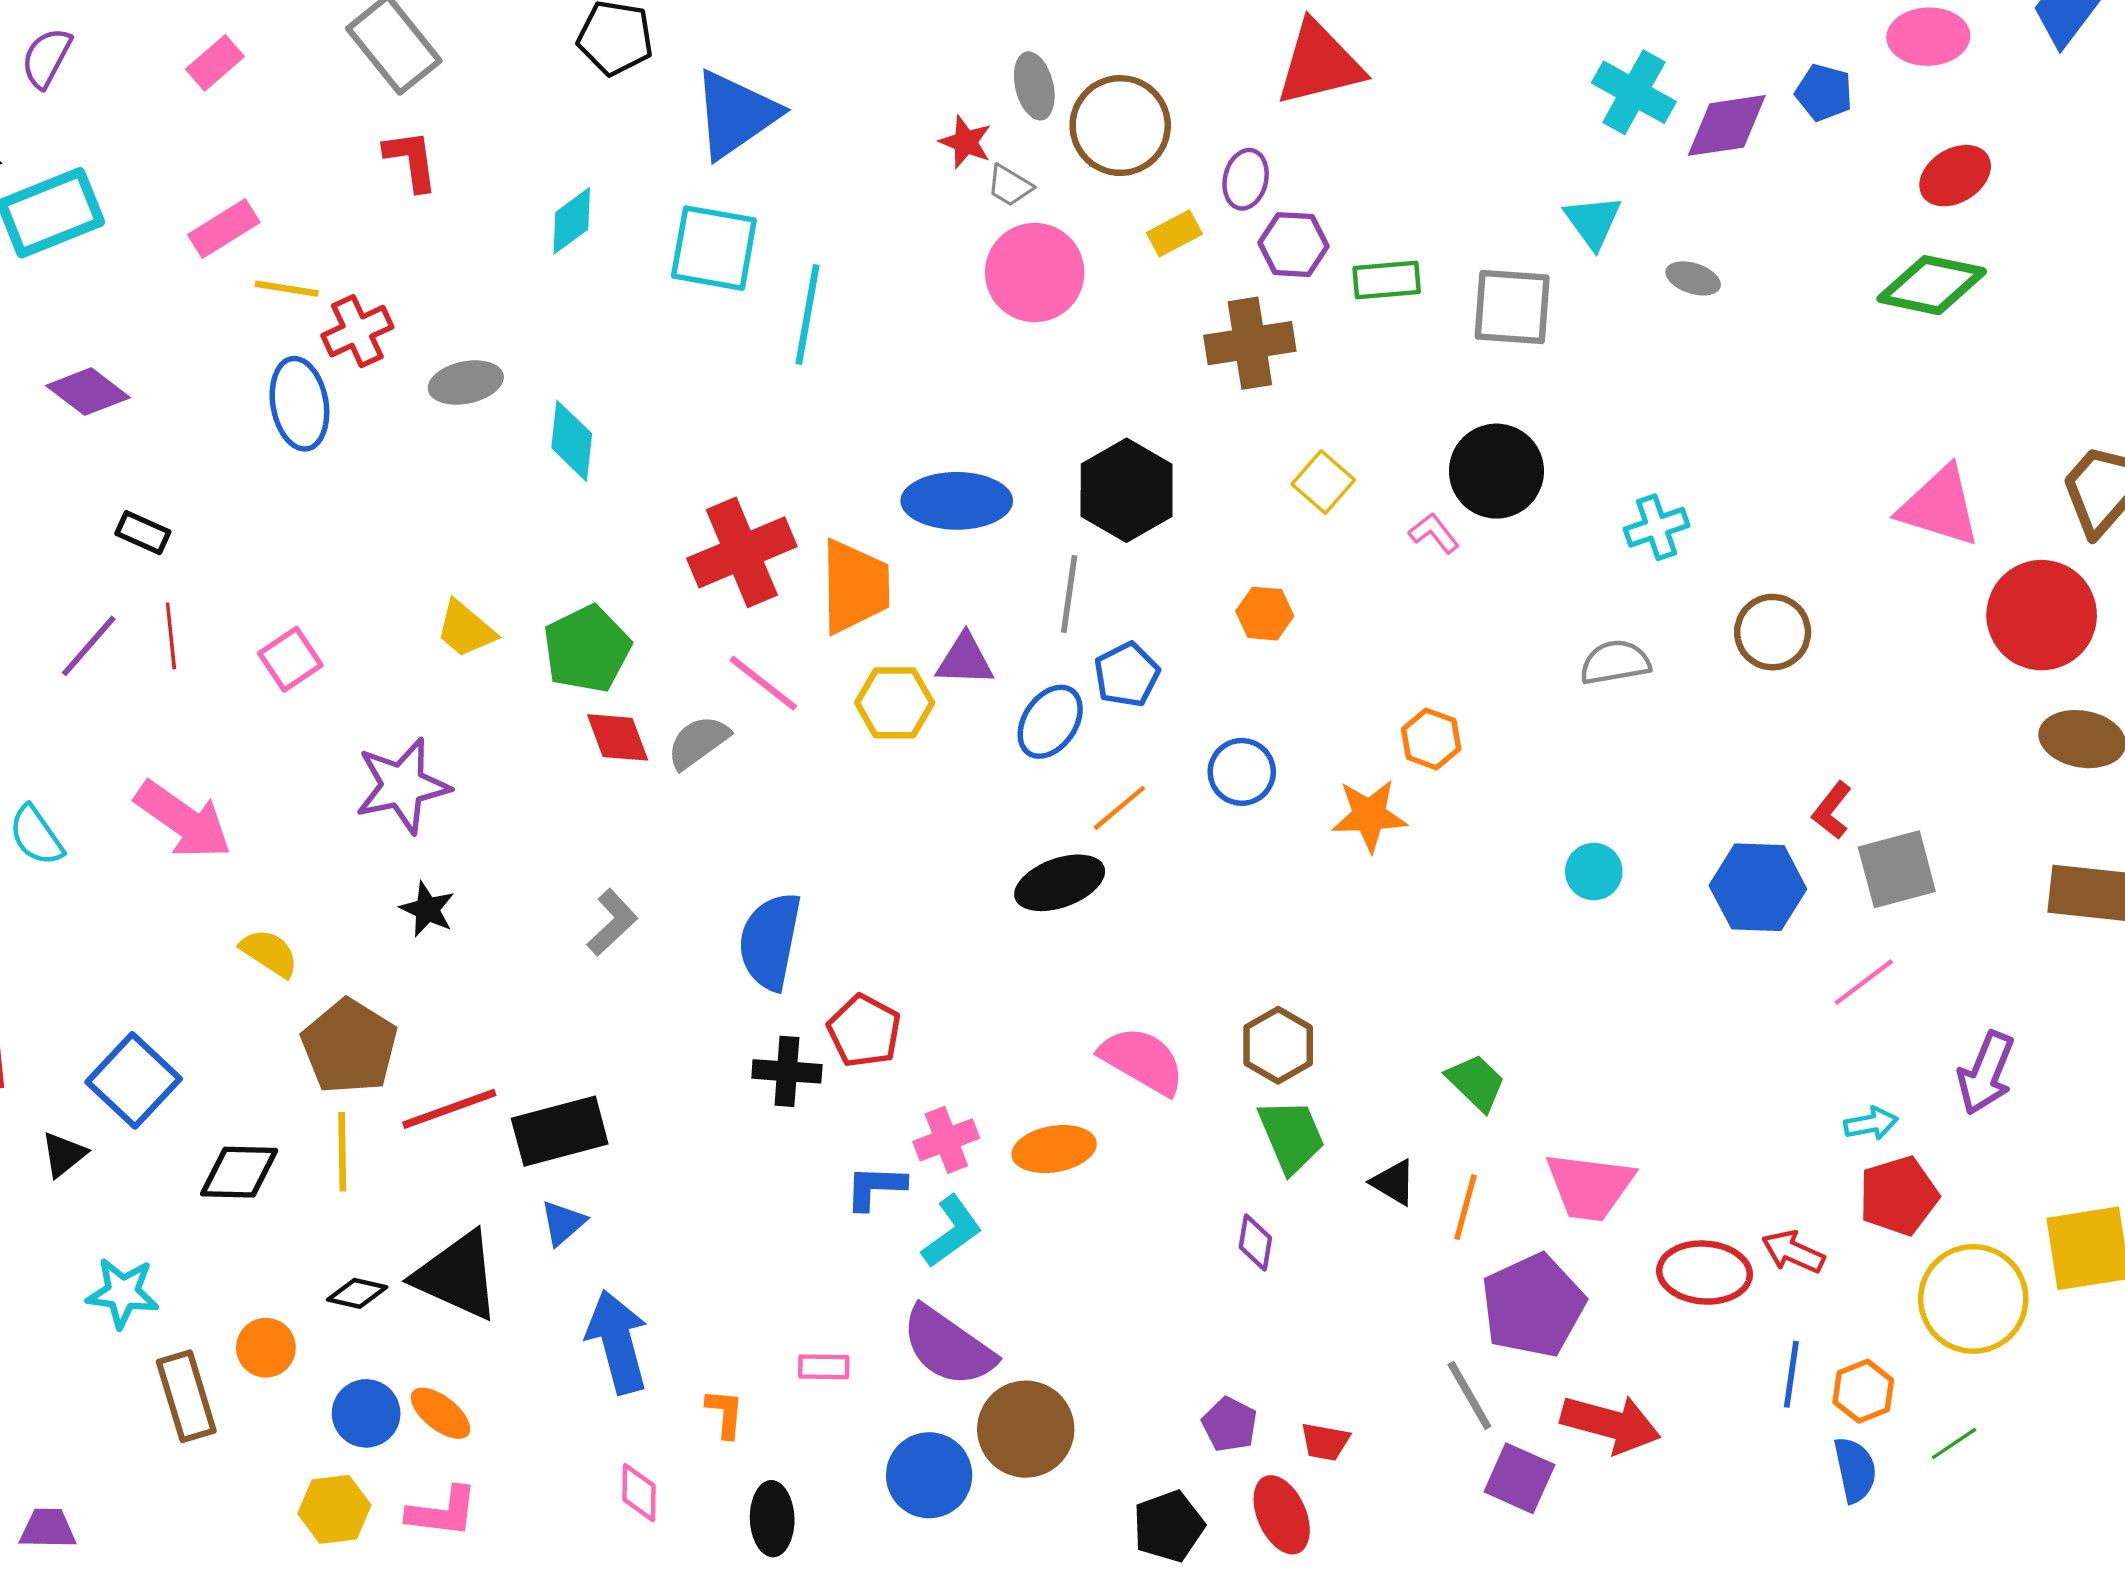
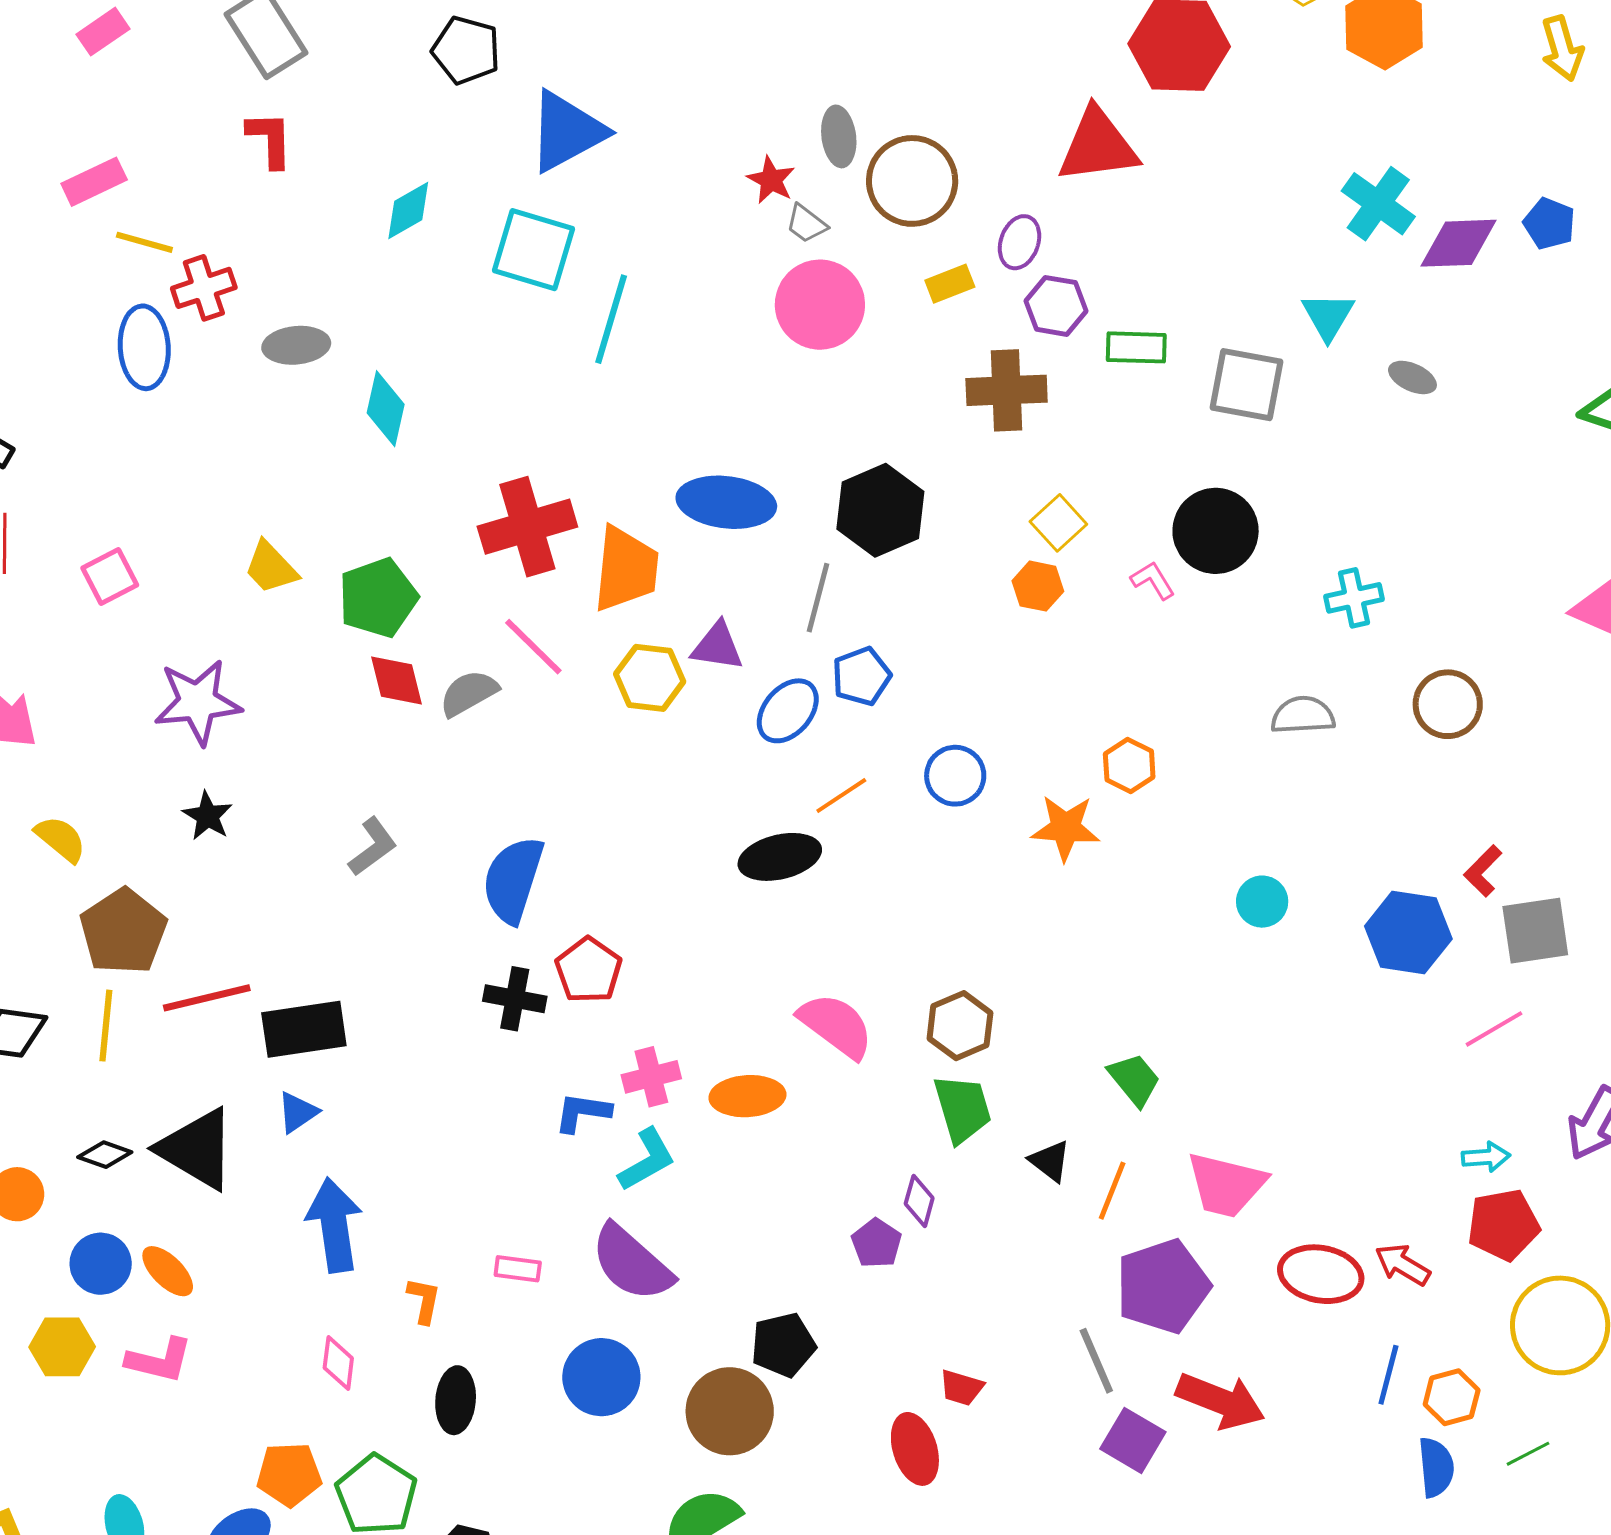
orange hexagon: (1265, 614) -> (1038, 586), moved
purple pentagon: (1230, 1424) -> (876, 1243), moved
brown circle: (1026, 1429) -> (730, 1411), moved
black pentagon: (1169, 1526) -> (783, 1345), moved

